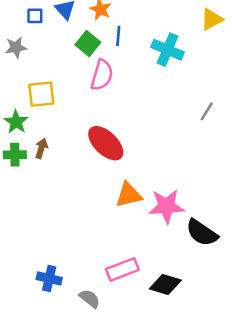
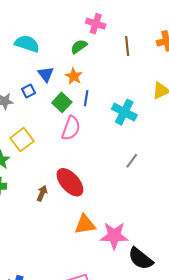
blue square: (35, 16) -> (29, 91), moved, turned -32
yellow square: (41, 94) -> (22, 140), turned -35
gray line: (207, 111) -> (132, 161), moved
brown arrow: (41, 148) -> (42, 193), moved

